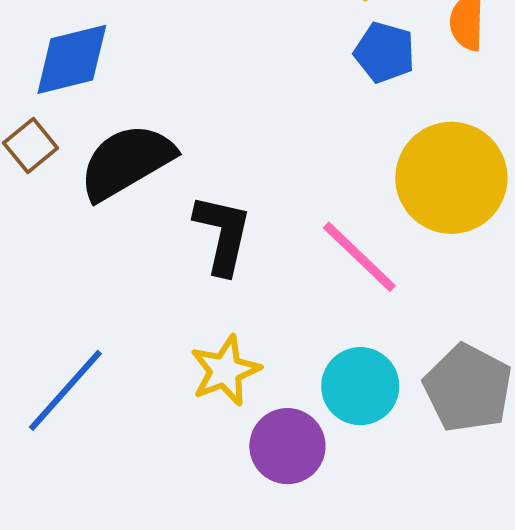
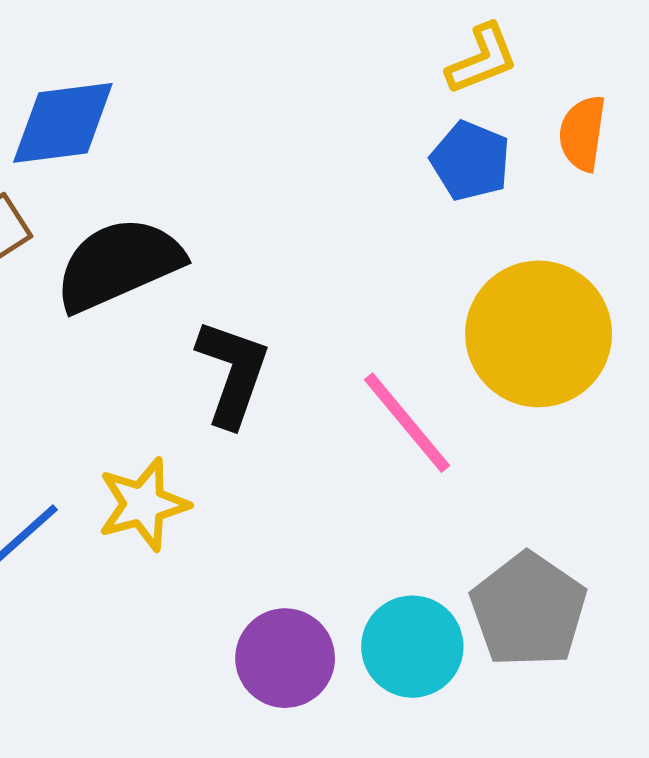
yellow star: (225, 371) -> (143, 504), moved
cyan circle: (360, 386) -> (412, 647), moved

